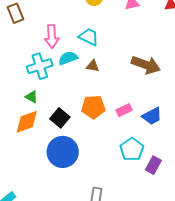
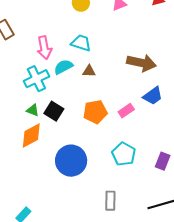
blue trapezoid: (152, 116) -> (153, 96), moved
black square: (60, 118) -> (54, 111), moved
cyan pentagon: (132, 149) -> (124, 154), moved

